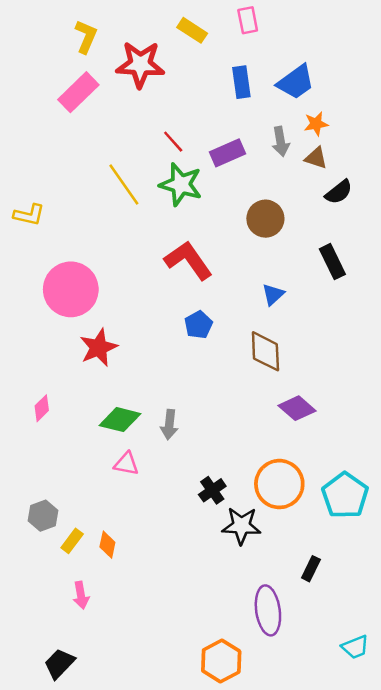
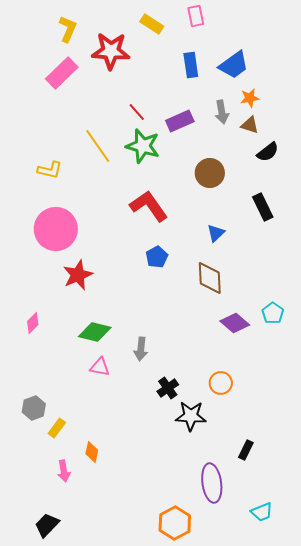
yellow L-shape: (29, 215) -> (50, 170), moved
gray arrow: (169, 425) -> (141, 349), moved
orange circle: (279, 484) -> (221, 383), size x0.6
cyan pentagon: (345, 495) -> (273, 313), moved, size x0.6
orange diamond: (107, 545) -> (92, 452), moved
cyan trapezoid: (355, 647) -> (262, 512), moved

